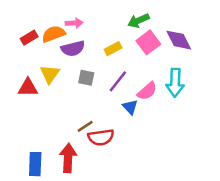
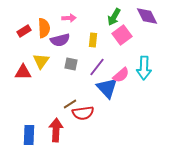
green arrow: (139, 21) -> (114, 17), turned -36
pink arrow: (74, 23) -> (69, 18), moved
orange semicircle: (53, 34) -> (44, 28), turned 108
purple diamond: (179, 40) -> (147, 16), moved
yellow rectangle: (113, 49) -> (93, 40), turned -56
blue triangle: (130, 107) -> (107, 88), size x1.6

